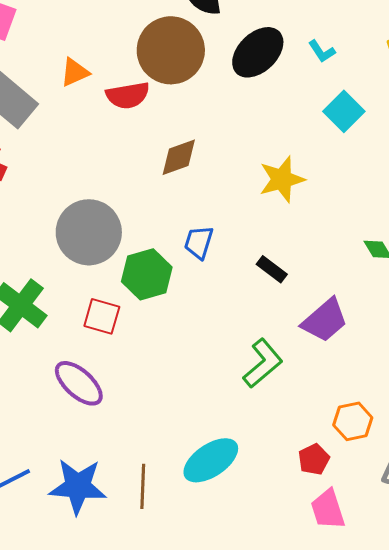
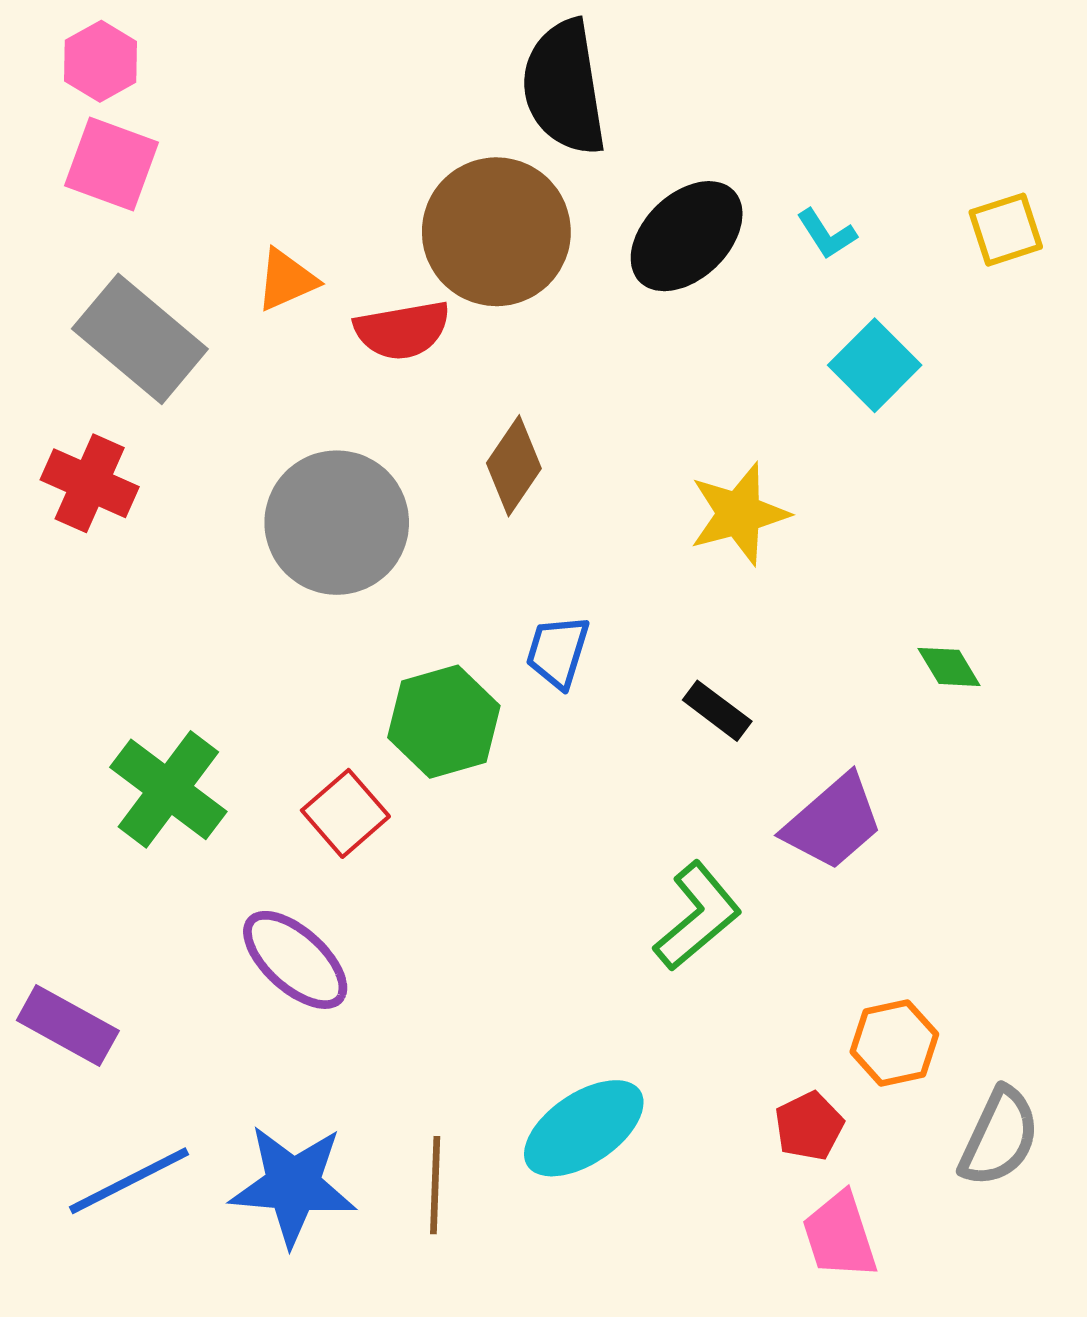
brown diamond: (179, 157) -> (514, 466), turned -36
gray circle: (89, 232) -> (337, 523), moved
red square: (102, 316) -> (345, 813), turned 33

